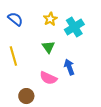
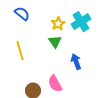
yellow star: (50, 19) -> (58, 24), moved
pink semicircle: (48, 78) -> (55, 84), moved, turned 36

